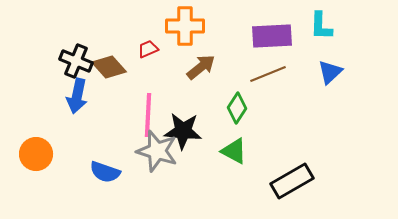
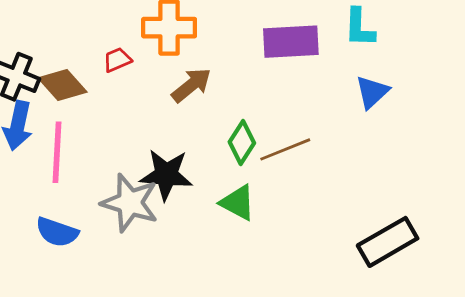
brown line: (268, 74) -> (285, 149), moved
pink line: (148, 115) -> (57, 152), moved
black rectangle: (292, 181) -> (388, 242), moved

